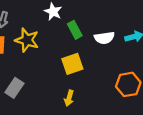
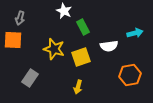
white semicircle: (104, 38) -> (109, 46), moved
yellow star: (27, 40) -> (54, 49), moved

